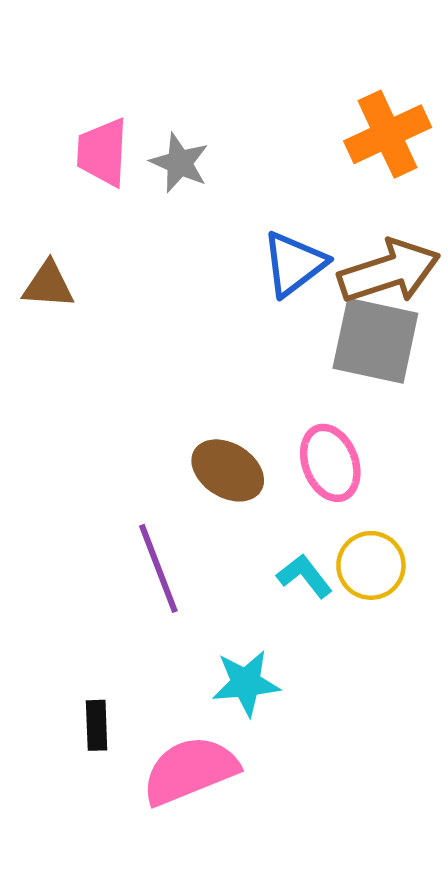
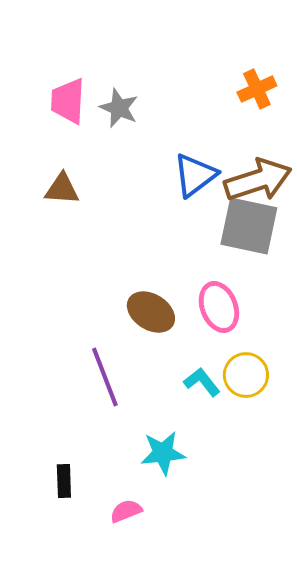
orange cross: (388, 134) -> (257, 89), size x0.7
brown triangle: (48, 285) -> (62, 189), moved
pink semicircle: (190, 771) -> (126, 511), size x0.5

